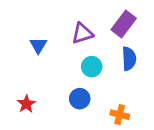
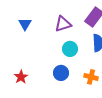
blue triangle: (38, 45) -> (25, 24), moved
orange cross: (120, 115) -> (91, 77), moved

